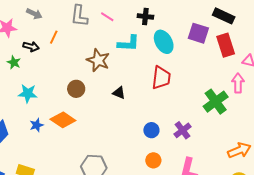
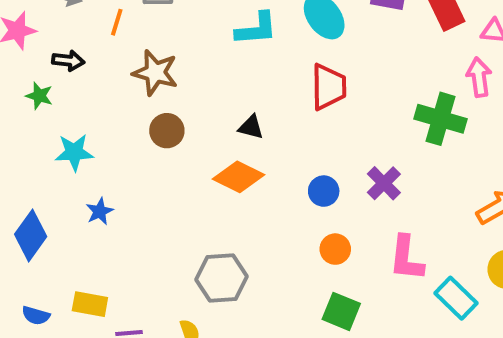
orange line: (54, 37) -> (117, 22), moved
brown star: (98, 60) -> (155, 73), moved
green cross: (216, 102) -> (440, 119), turned -30
orange diamond: (63, 120) -> (238, 177), moved

